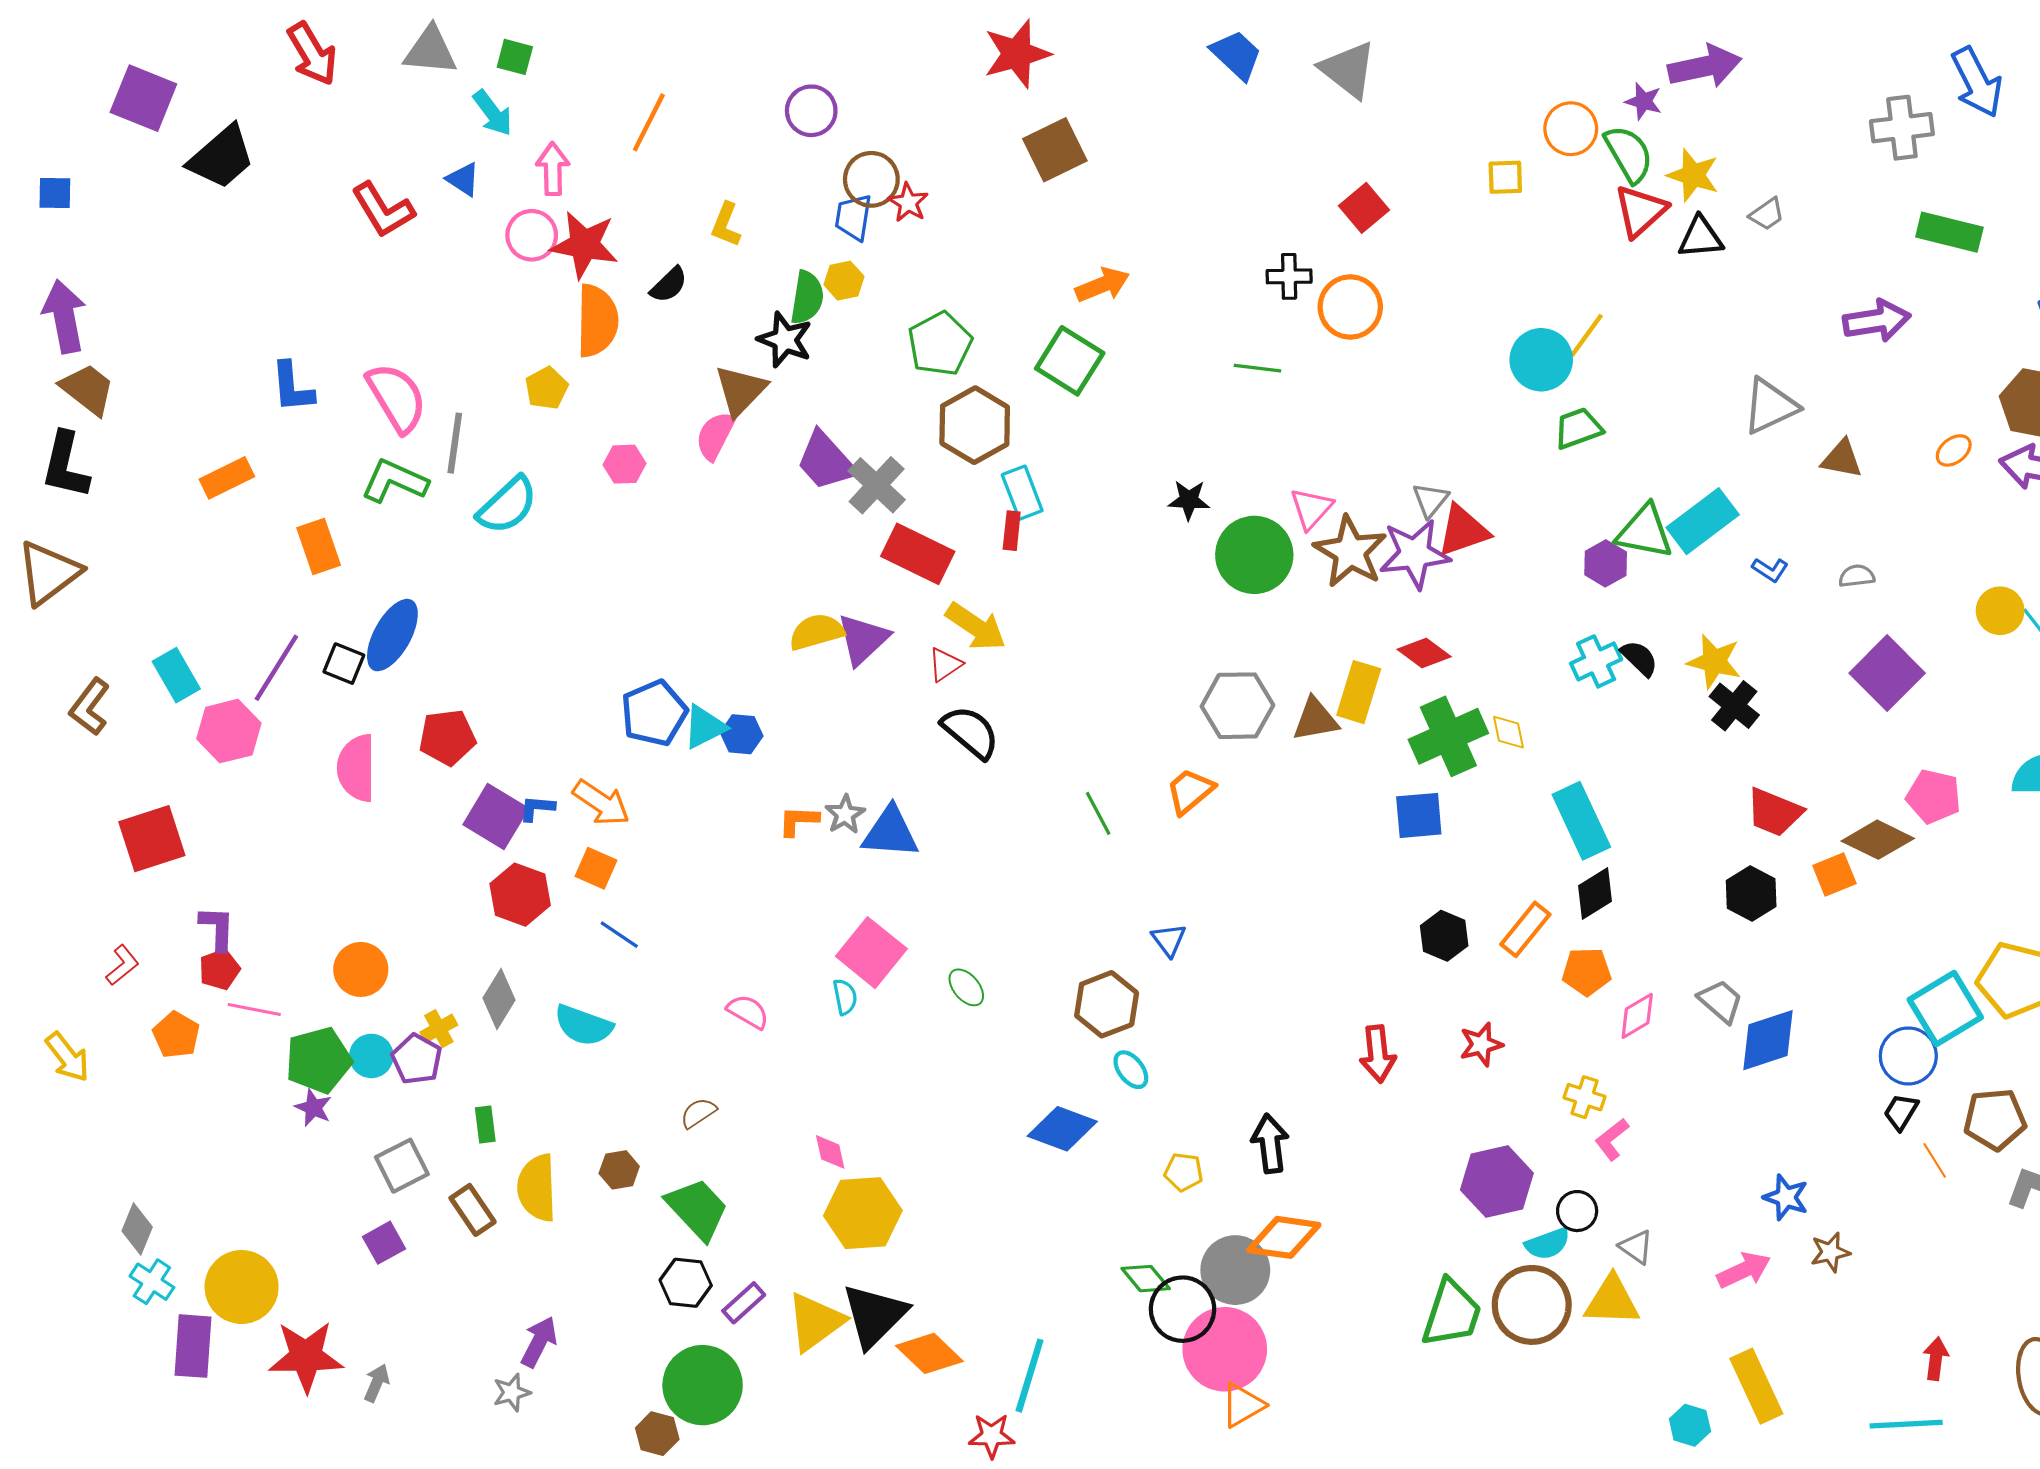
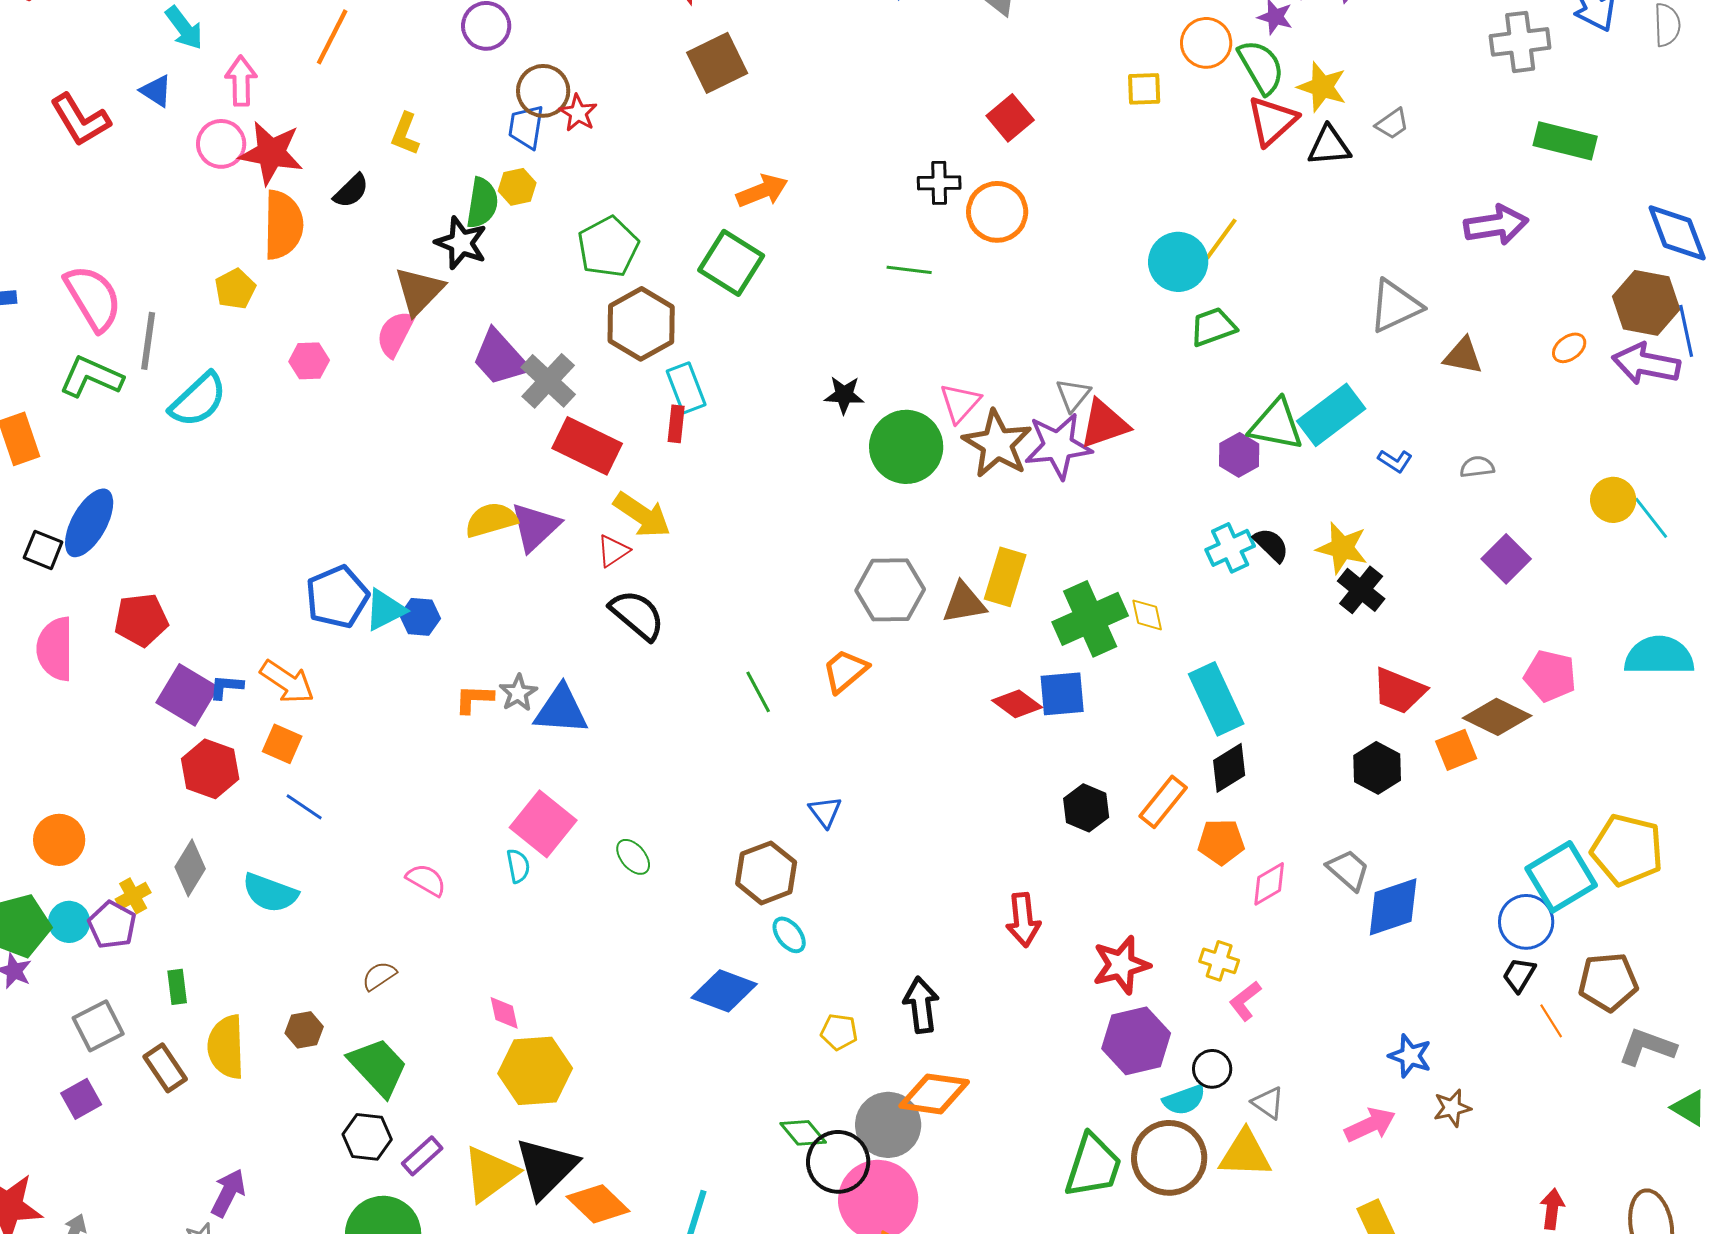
red diamond: (1424, 653) -> (1017, 704), moved
purple square: (1887, 673) -> (1506, 559), size x0.7
red star: (1481, 1044) -> (1121, 965), moved, size x1.4

